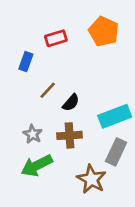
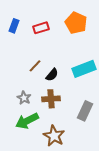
blue rectangle: (26, 62) -> (14, 26), moved
cyan rectangle: (115, 116) -> (84, 69), moved
brown star: (91, 179) -> (54, 136), moved

